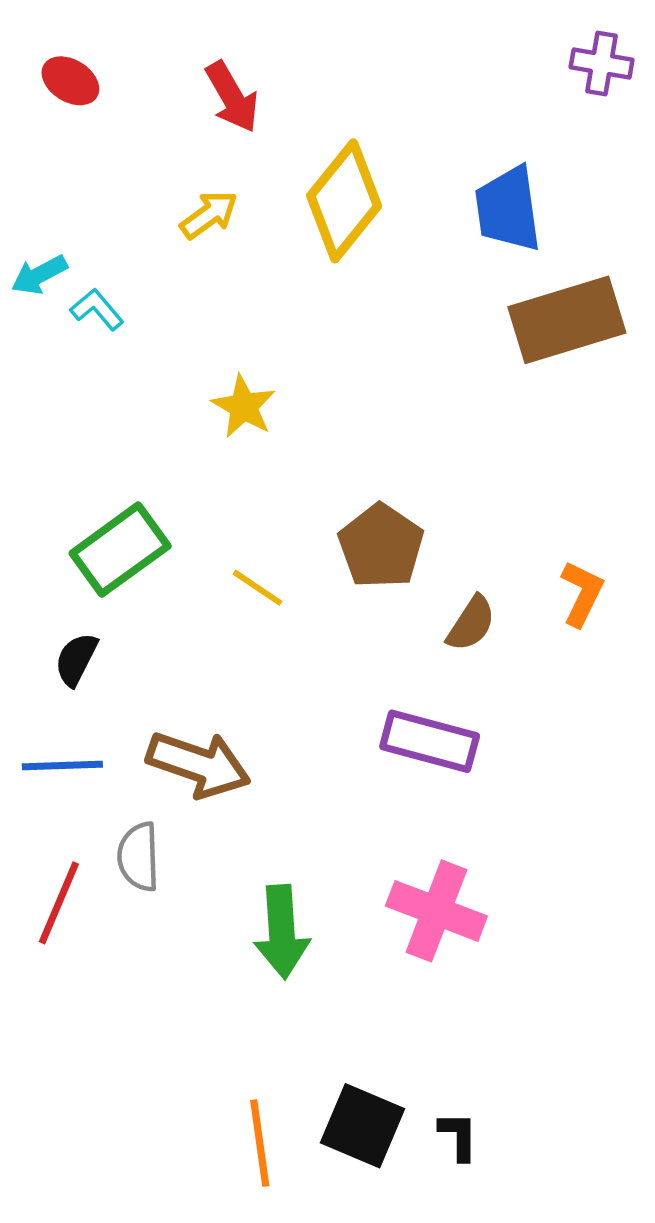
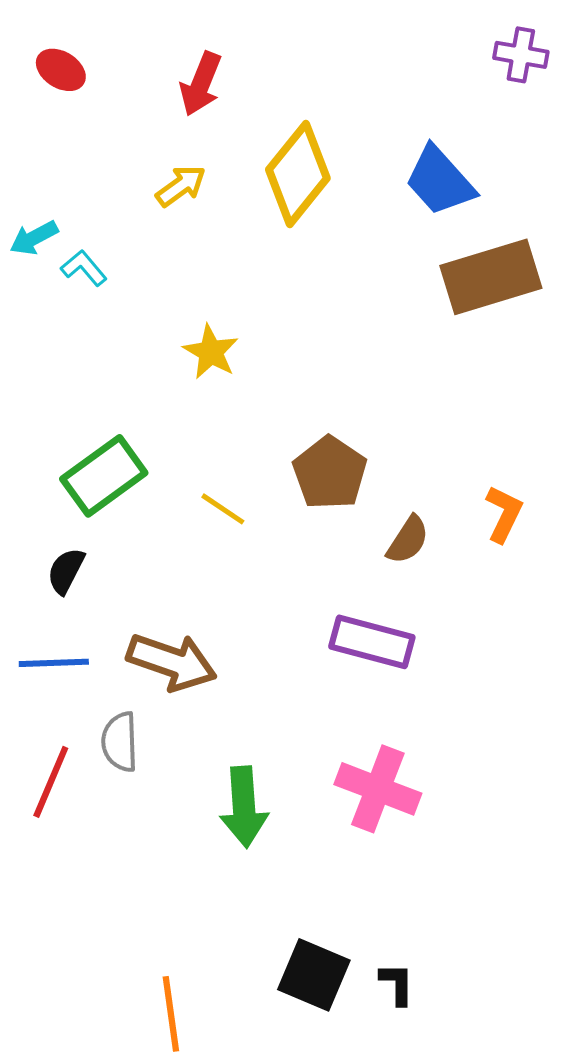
red arrow: (232, 97) -> (201, 84), turned 52
blue trapezoid: (508, 209) -> (440, 181), turned -34
orange line: (260, 1143) -> (171, 1014), moved

